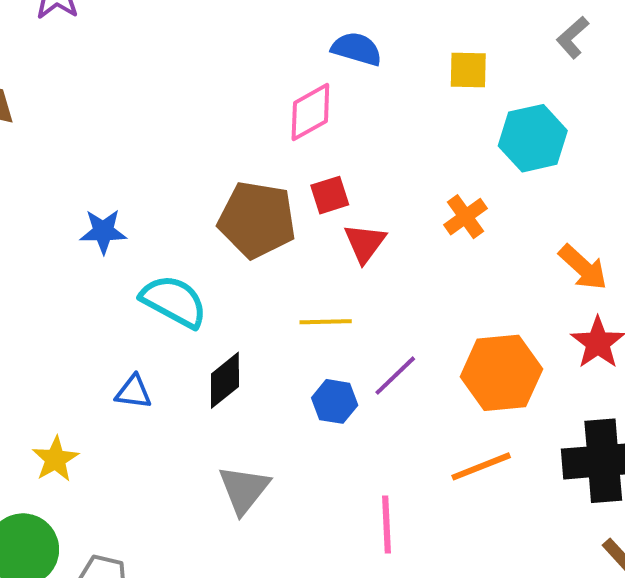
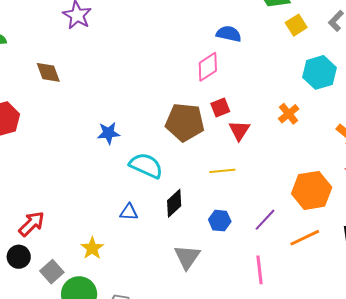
yellow square: (468, 70) -> (296, 25), moved, turned -30
purple line: (395, 376) -> (265, 220), moved
blue hexagon: (335, 401) -> (220, 221), moved

